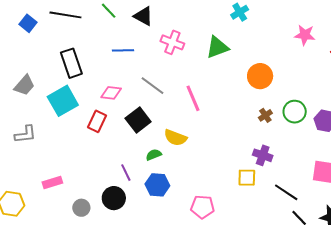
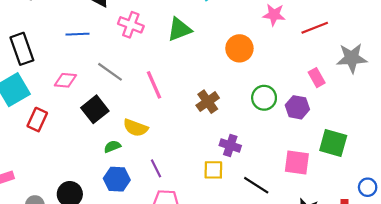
orange circle: (260, 76) -> (239, 48), moved
brown cross: (265, 115) -> (208, 102), moved, size x1.5
red rectangle: (97, 121) -> (37, 120), moved
purple line: (126, 173) -> (156, 168), moved

